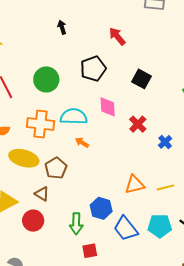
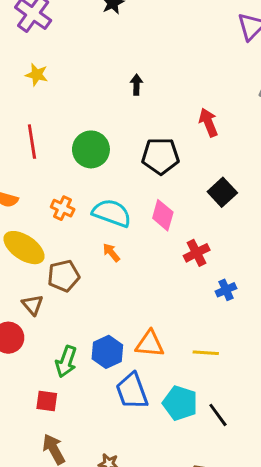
orange cross: (40, 124) -> (63, 208), size x0.6
orange triangle: (135, 184) -> (150, 344), moved
red square: (90, 251) -> (47, 401), moved

